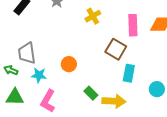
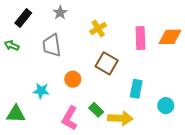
brown square: (116, 49) -> (107, 63), moved
gray trapezoid: (27, 53) -> (52, 45), moved
green arrow: (11, 70) -> (12, 45), moved
pink L-shape: (48, 101) -> (70, 118), moved

